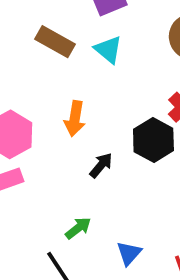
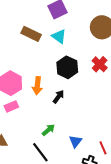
orange arrow: (75, 119) -> (37, 86), moved
black hexagon: (153, 140) -> (67, 67), moved

